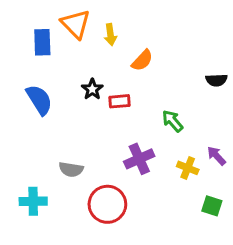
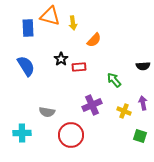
orange triangle: (76, 24) -> (50, 16), turned -30
black semicircle: (216, 80) -> (143, 66), moved
purple arrow: (216, 156) -> (143, 103), turned 32

